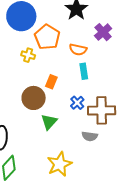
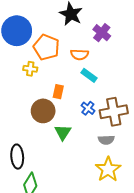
cyan rectangle: (84, 71) -> (89, 75), turned -35
yellow star: (60, 164) -> (108, 169), moved

